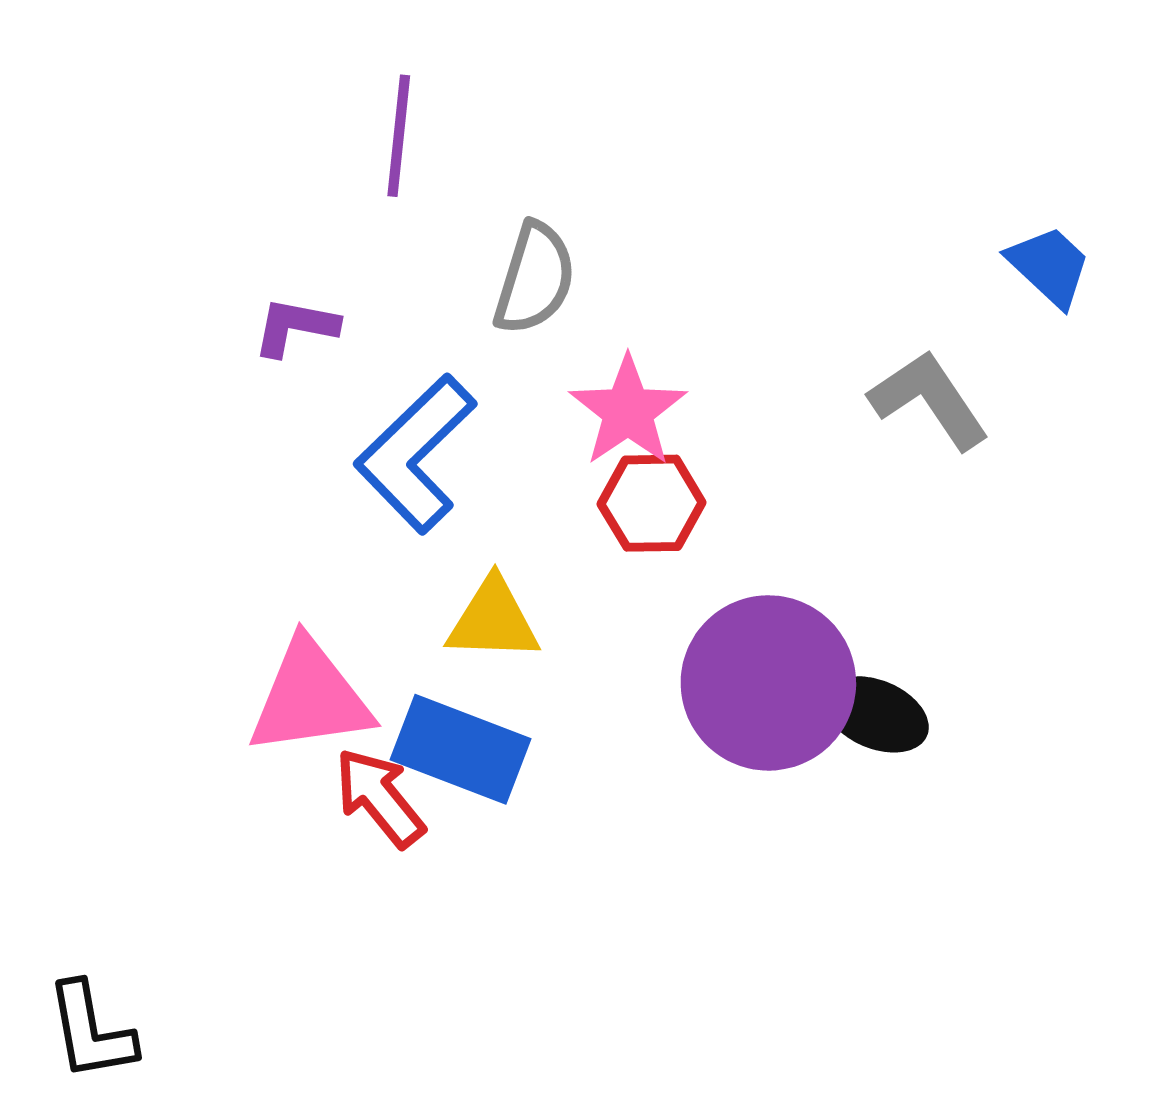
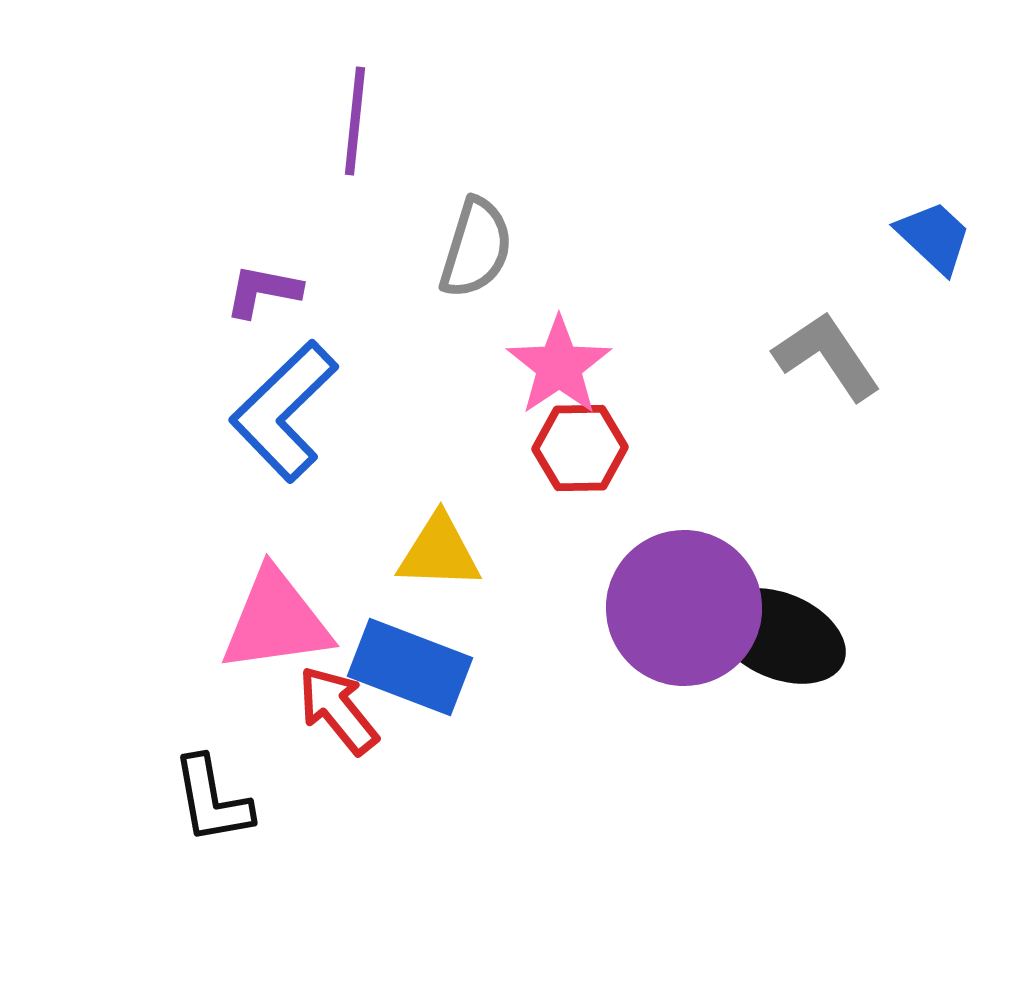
blue L-shape: (416, 454) -> (284, 411), moved
black ellipse: (876, 714) -> (780, 636), size x1.4
black L-shape: (91, 1031) -> (212, 800), moved

